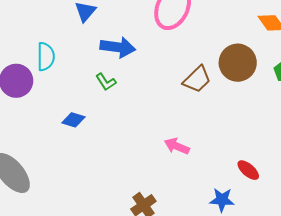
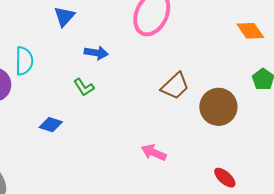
blue arrow: (118, 47) -> (96, 53), size x0.7
brown circle: (238, 63) -> (218, 107), moved

